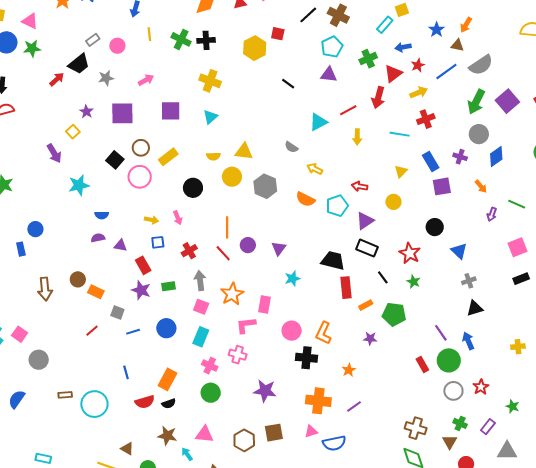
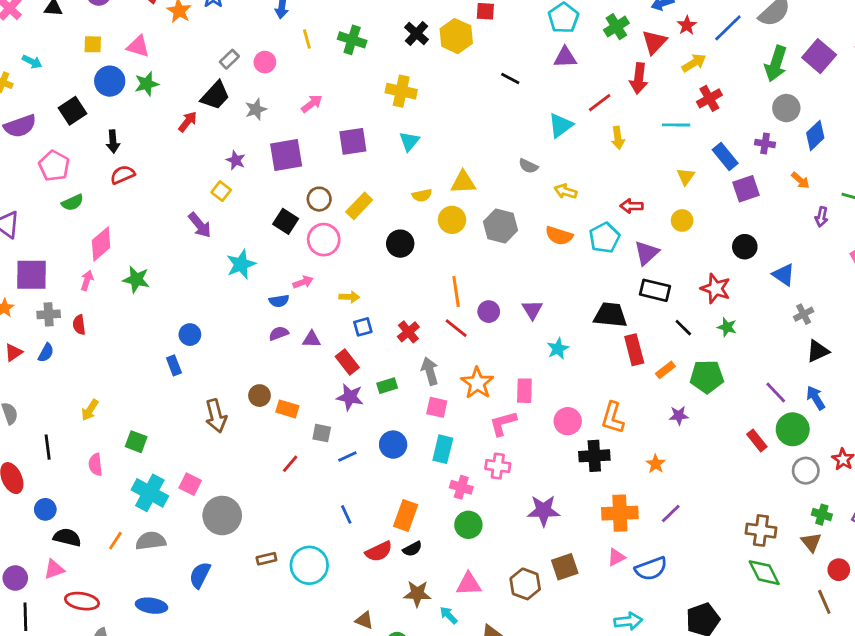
black cross: (206, 40) -> (417, 33), moved, turned -36
pink arrow: (178, 218) -> (303, 282), moved, turned -80
gray circle: (39, 360) -> (222, 516), size x1.4

